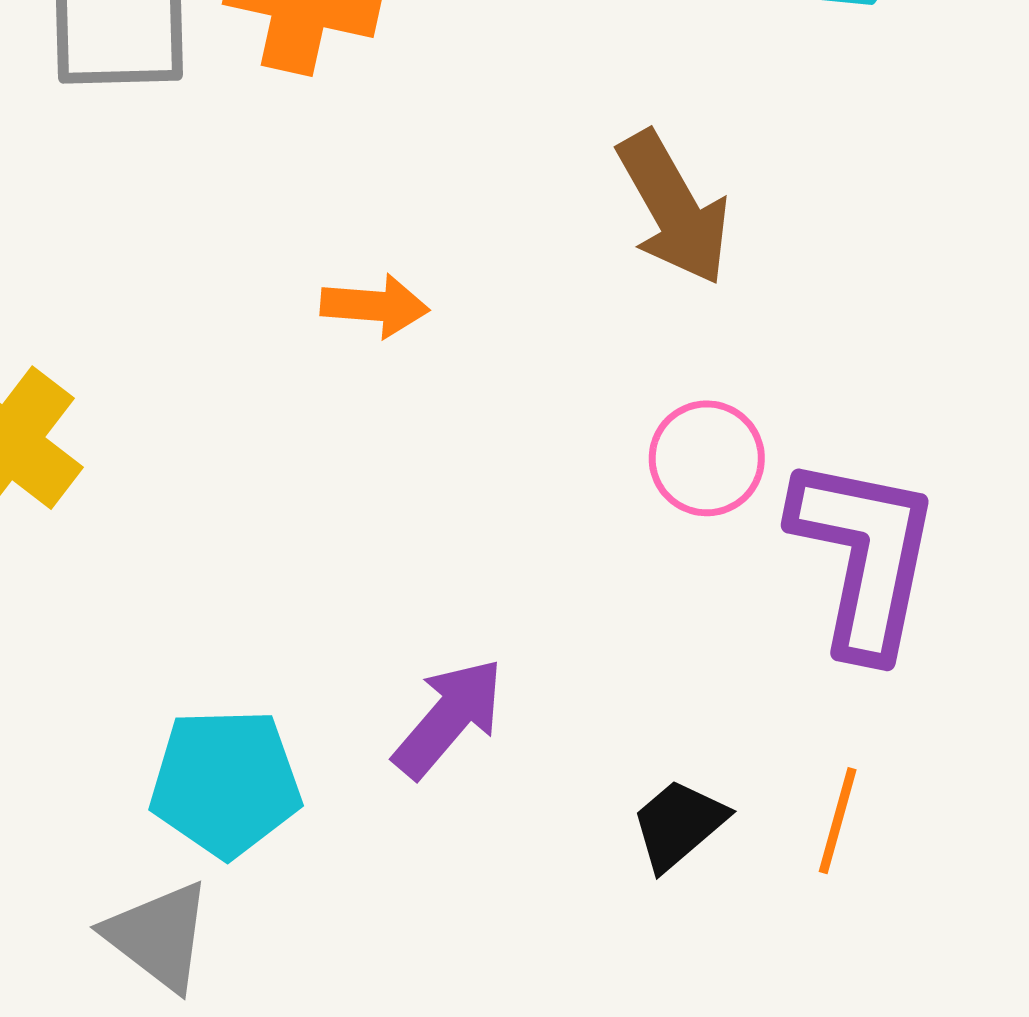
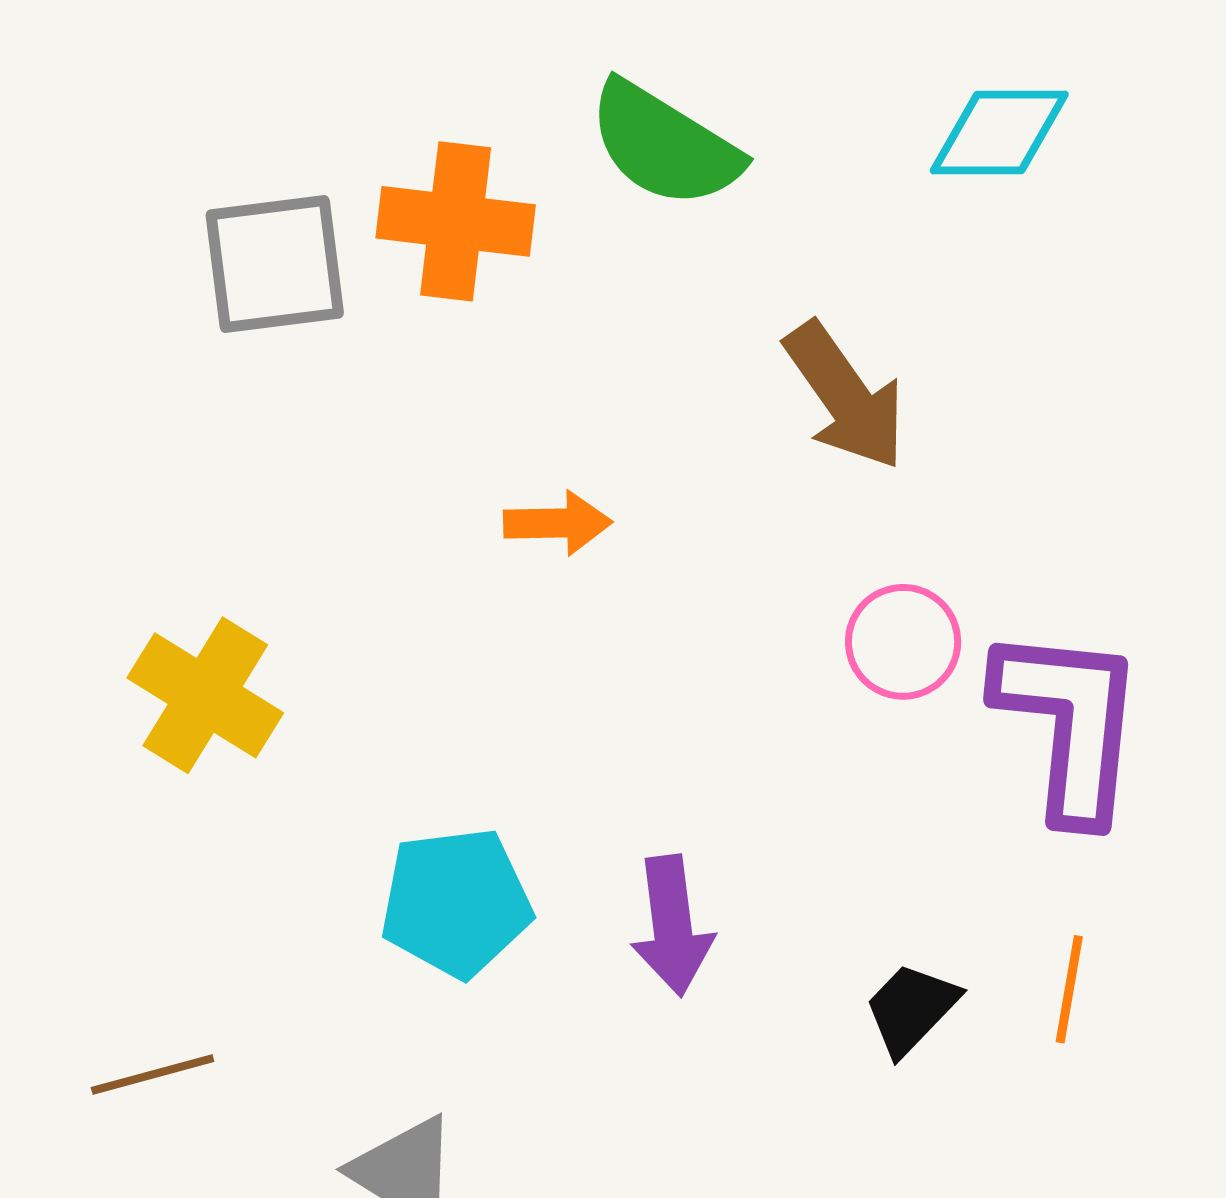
purple arrow: (449, 718) -> (672, 926), turned 138
cyan pentagon: (225, 783) -> (456, 902), moved

